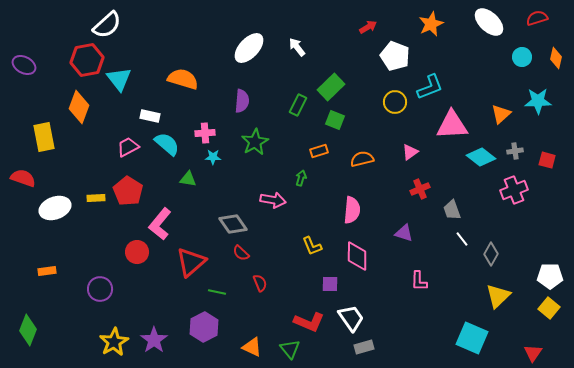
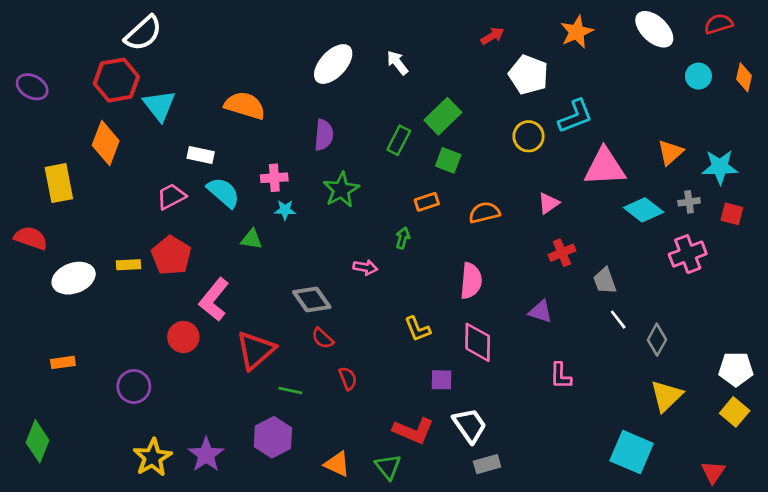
cyan star: (538, 101) -> (720, 167), moved
pink arrow: (273, 200) -> (365, 267), size x0.7

